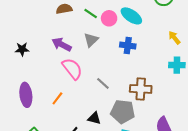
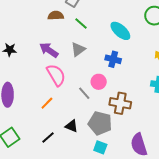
pink circle: (109, 18) -> (99, 82), moved
orange line: (57, 98) -> (47, 103), moved

